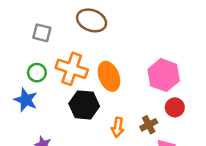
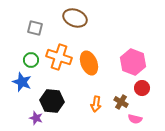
black hexagon: (84, 105) -> (52, 101), moved
brown cross: (149, 125) -> (121, 102), turned -32

